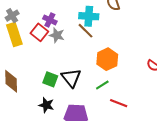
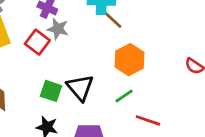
brown line: (85, 31) -> (111, 19), moved
red square: (39, 32) -> (37, 42), moved

